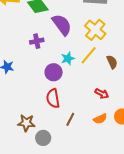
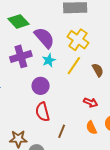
purple cross: (37, 41) -> (21, 56), size x1.5
cyan star: (68, 58) -> (49, 60), moved
orange semicircle: (100, 119) -> (91, 128), turned 96

